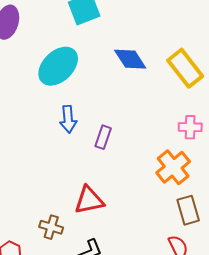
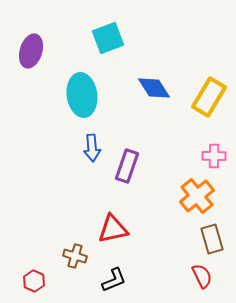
cyan ellipse: (58, 66) -> (82, 95), turned -54
yellow rectangle: (185, 68) -> (209, 97), turned 69
purple rectangle: (103, 137) -> (127, 166), size x1.4

